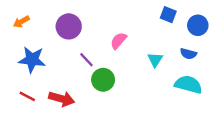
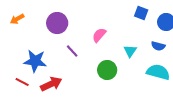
blue star: (32, 60) -> (35, 61), moved
green circle: (103, 80) -> (107, 70), moved
red arrow: (62, 99) -> (51, 84), turned -40

